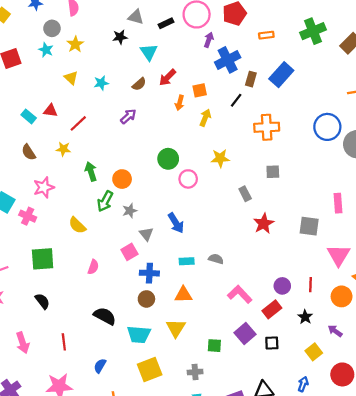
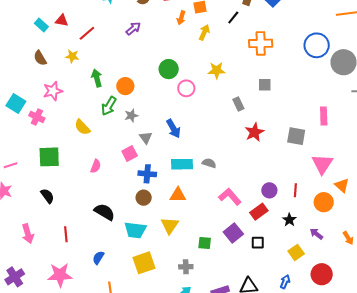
cyan rectangle: (187, 261) -> (182, 164), size x1.5

